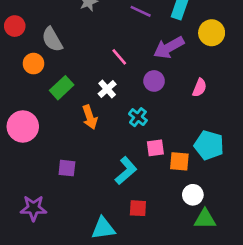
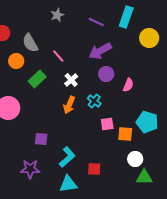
purple arrow: (169, 47) -> (100, 51), moved
pink line: (119, 57) -> (58, 56), moved
pink semicircle: (200, 88) -> (128, 85), moved
orange arrow: (90, 117) -> (69, 105), moved, turned 42
cyan L-shape: (126, 171) -> (67, 157), moved
purple star: (33, 208) -> (30, 169), moved

